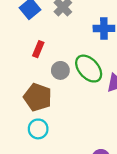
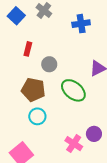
green ellipse: (89, 69) -> (73, 90), moved

